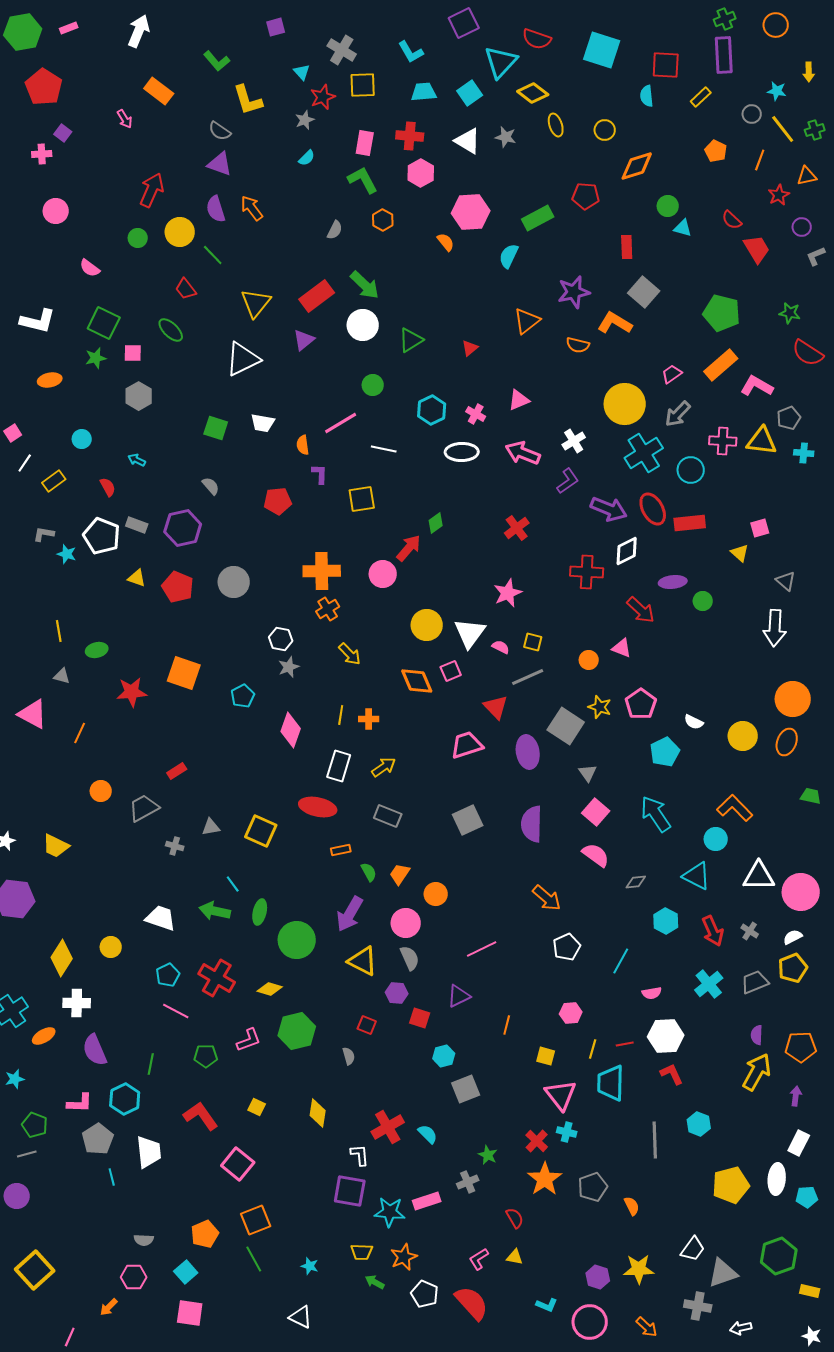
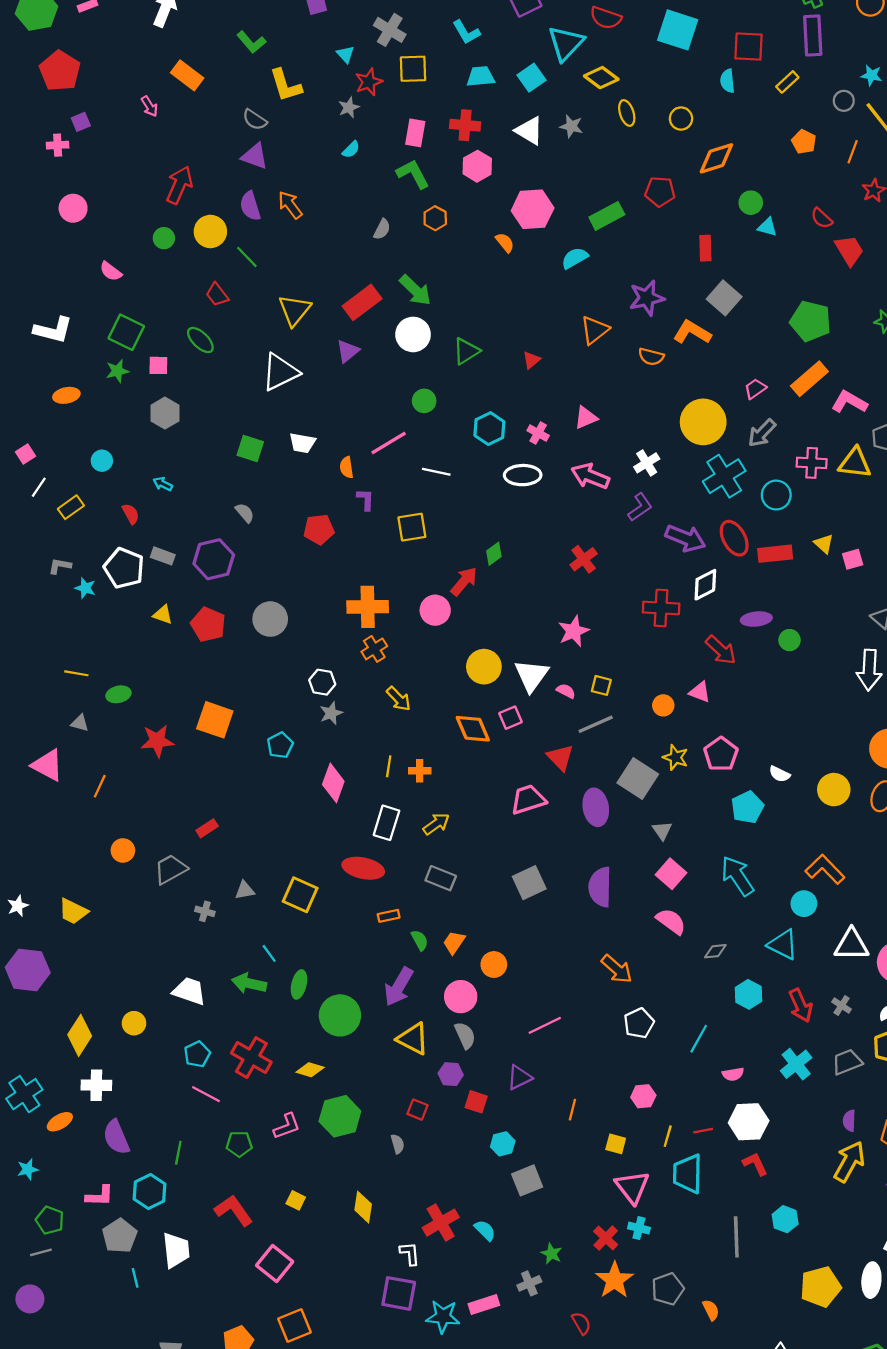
purple square: (63, 133) -> (81, 122), turned 30
cyan semicircle: (509, 256) -> (575, 258), turned 35
yellow triangle: (740, 553) -> (824, 544), moved
yellow line: (59, 631) -> (76, 673), turned -70

